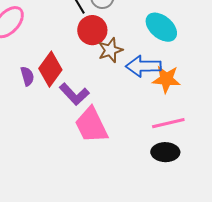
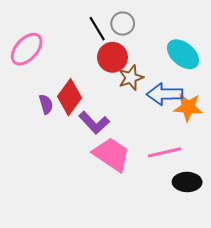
pink line: (168, 123) -> (165, 152), moved
pink trapezoid: (91, 125) -> (111, 154), turned 150

